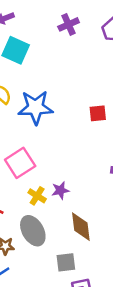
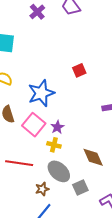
blue star: (35, 107) -> (41, 93), moved
purple star: (60, 190) -> (57, 127), moved
gray square: (66, 262) -> (80, 187), moved

